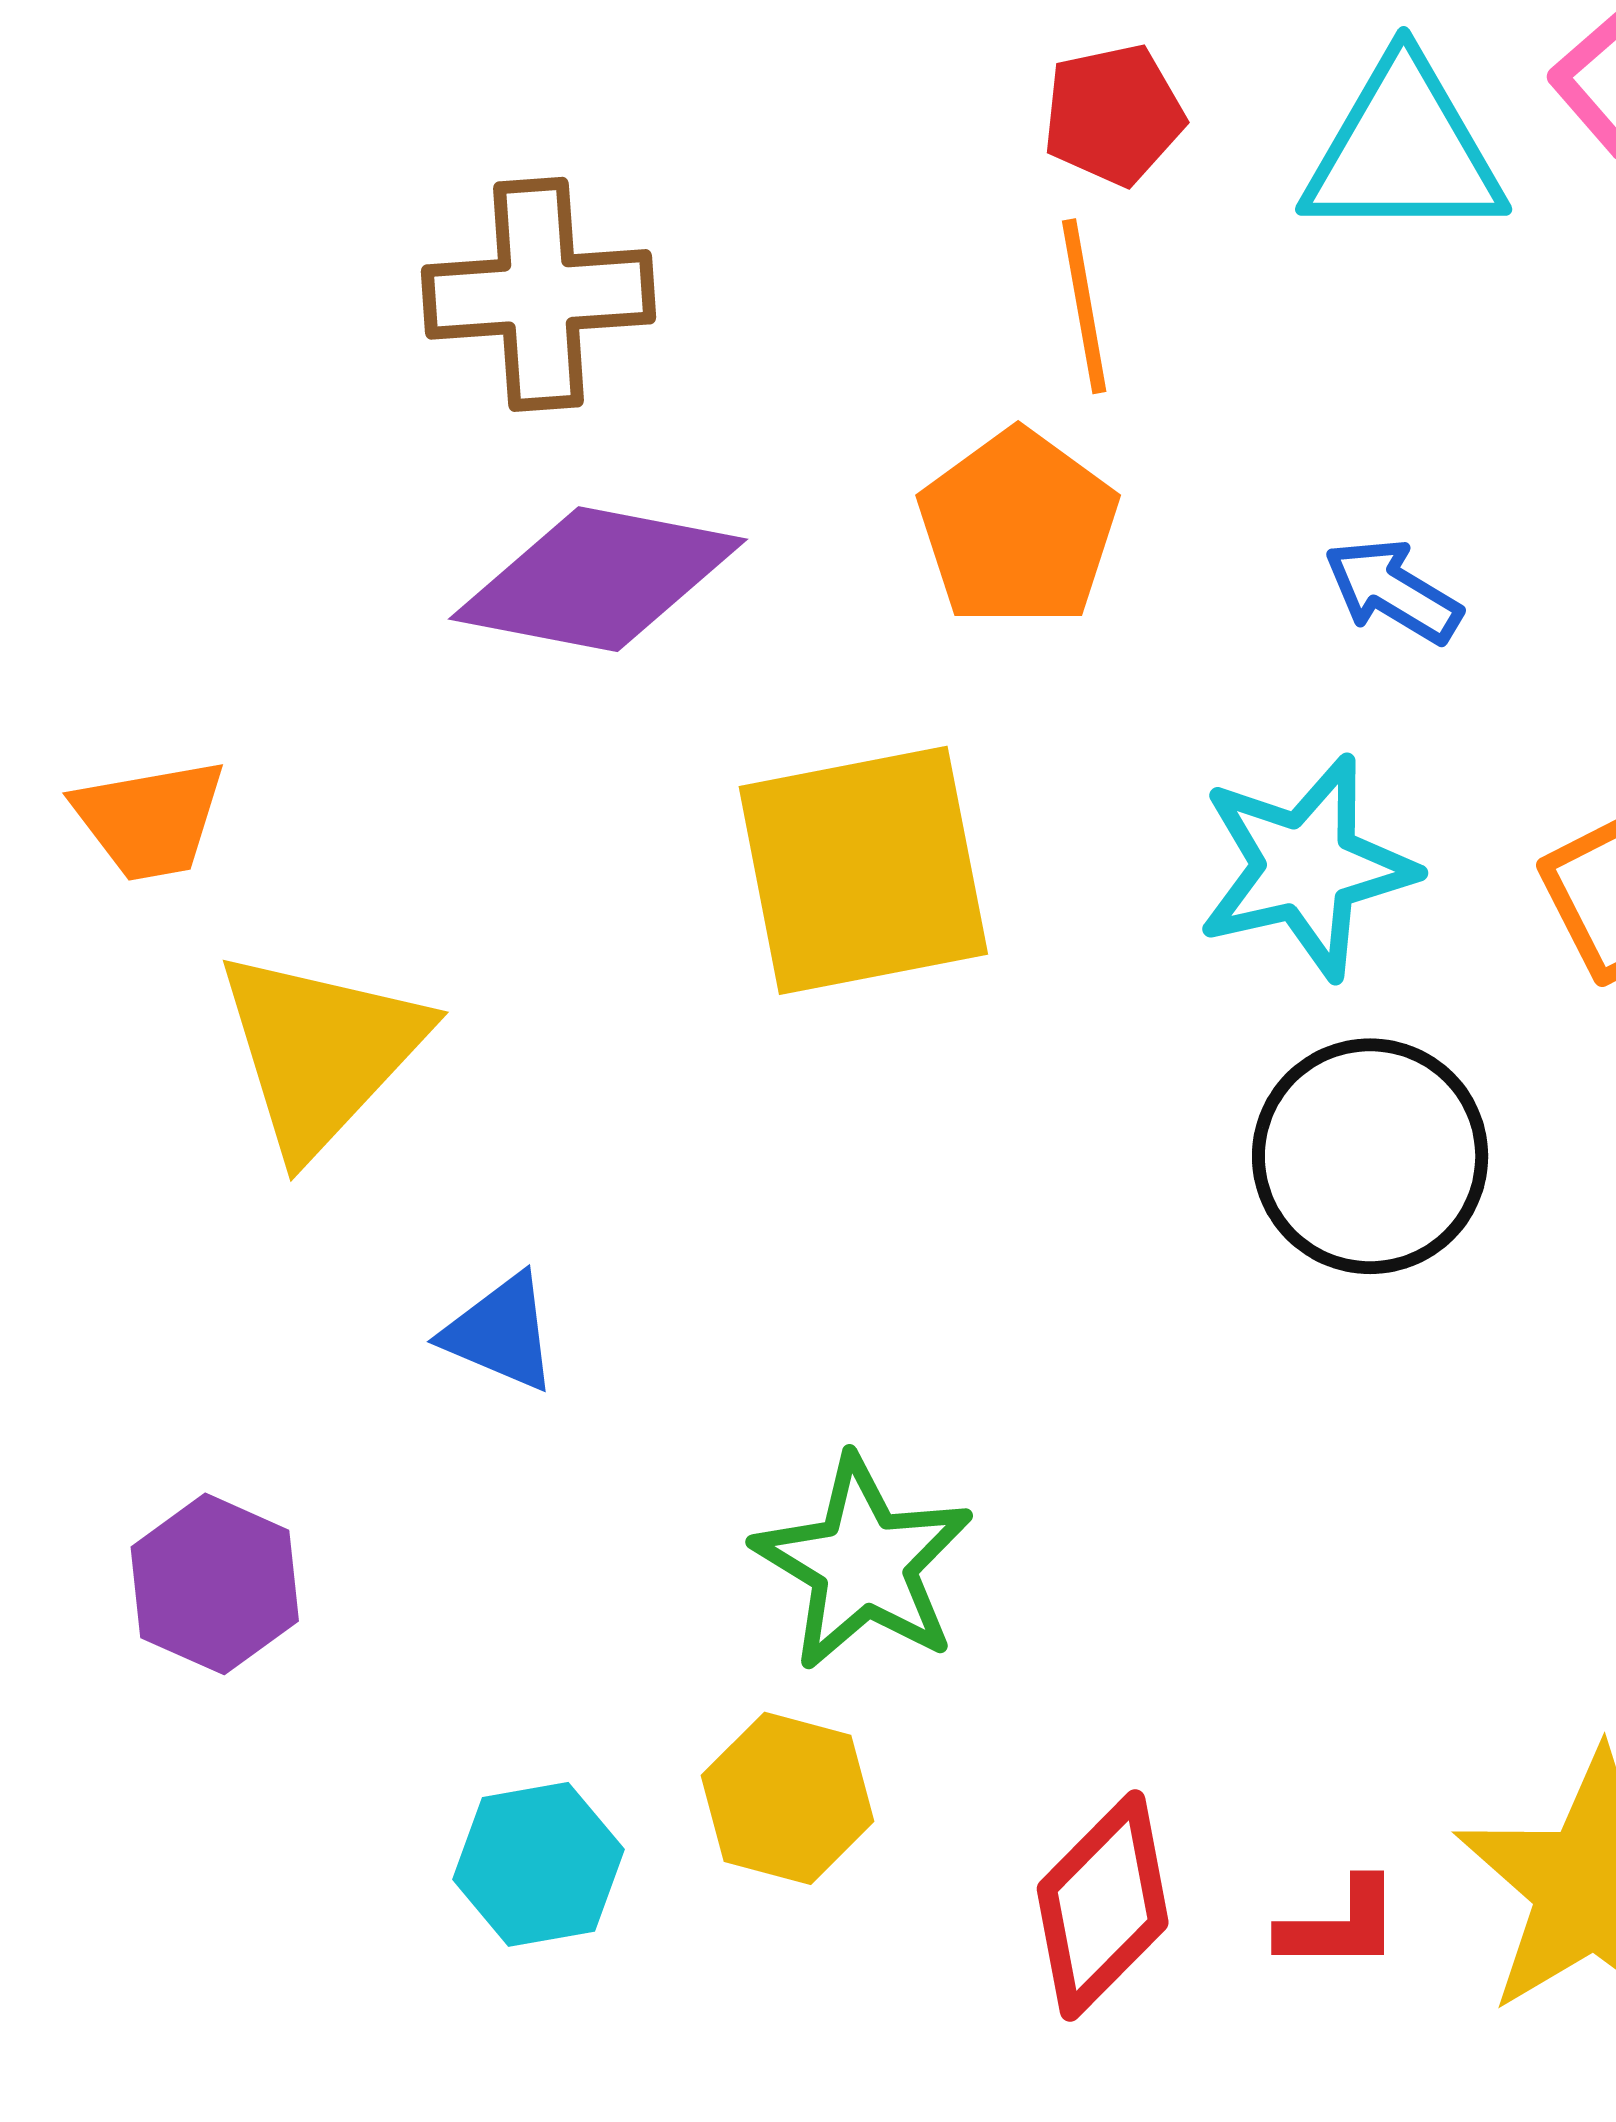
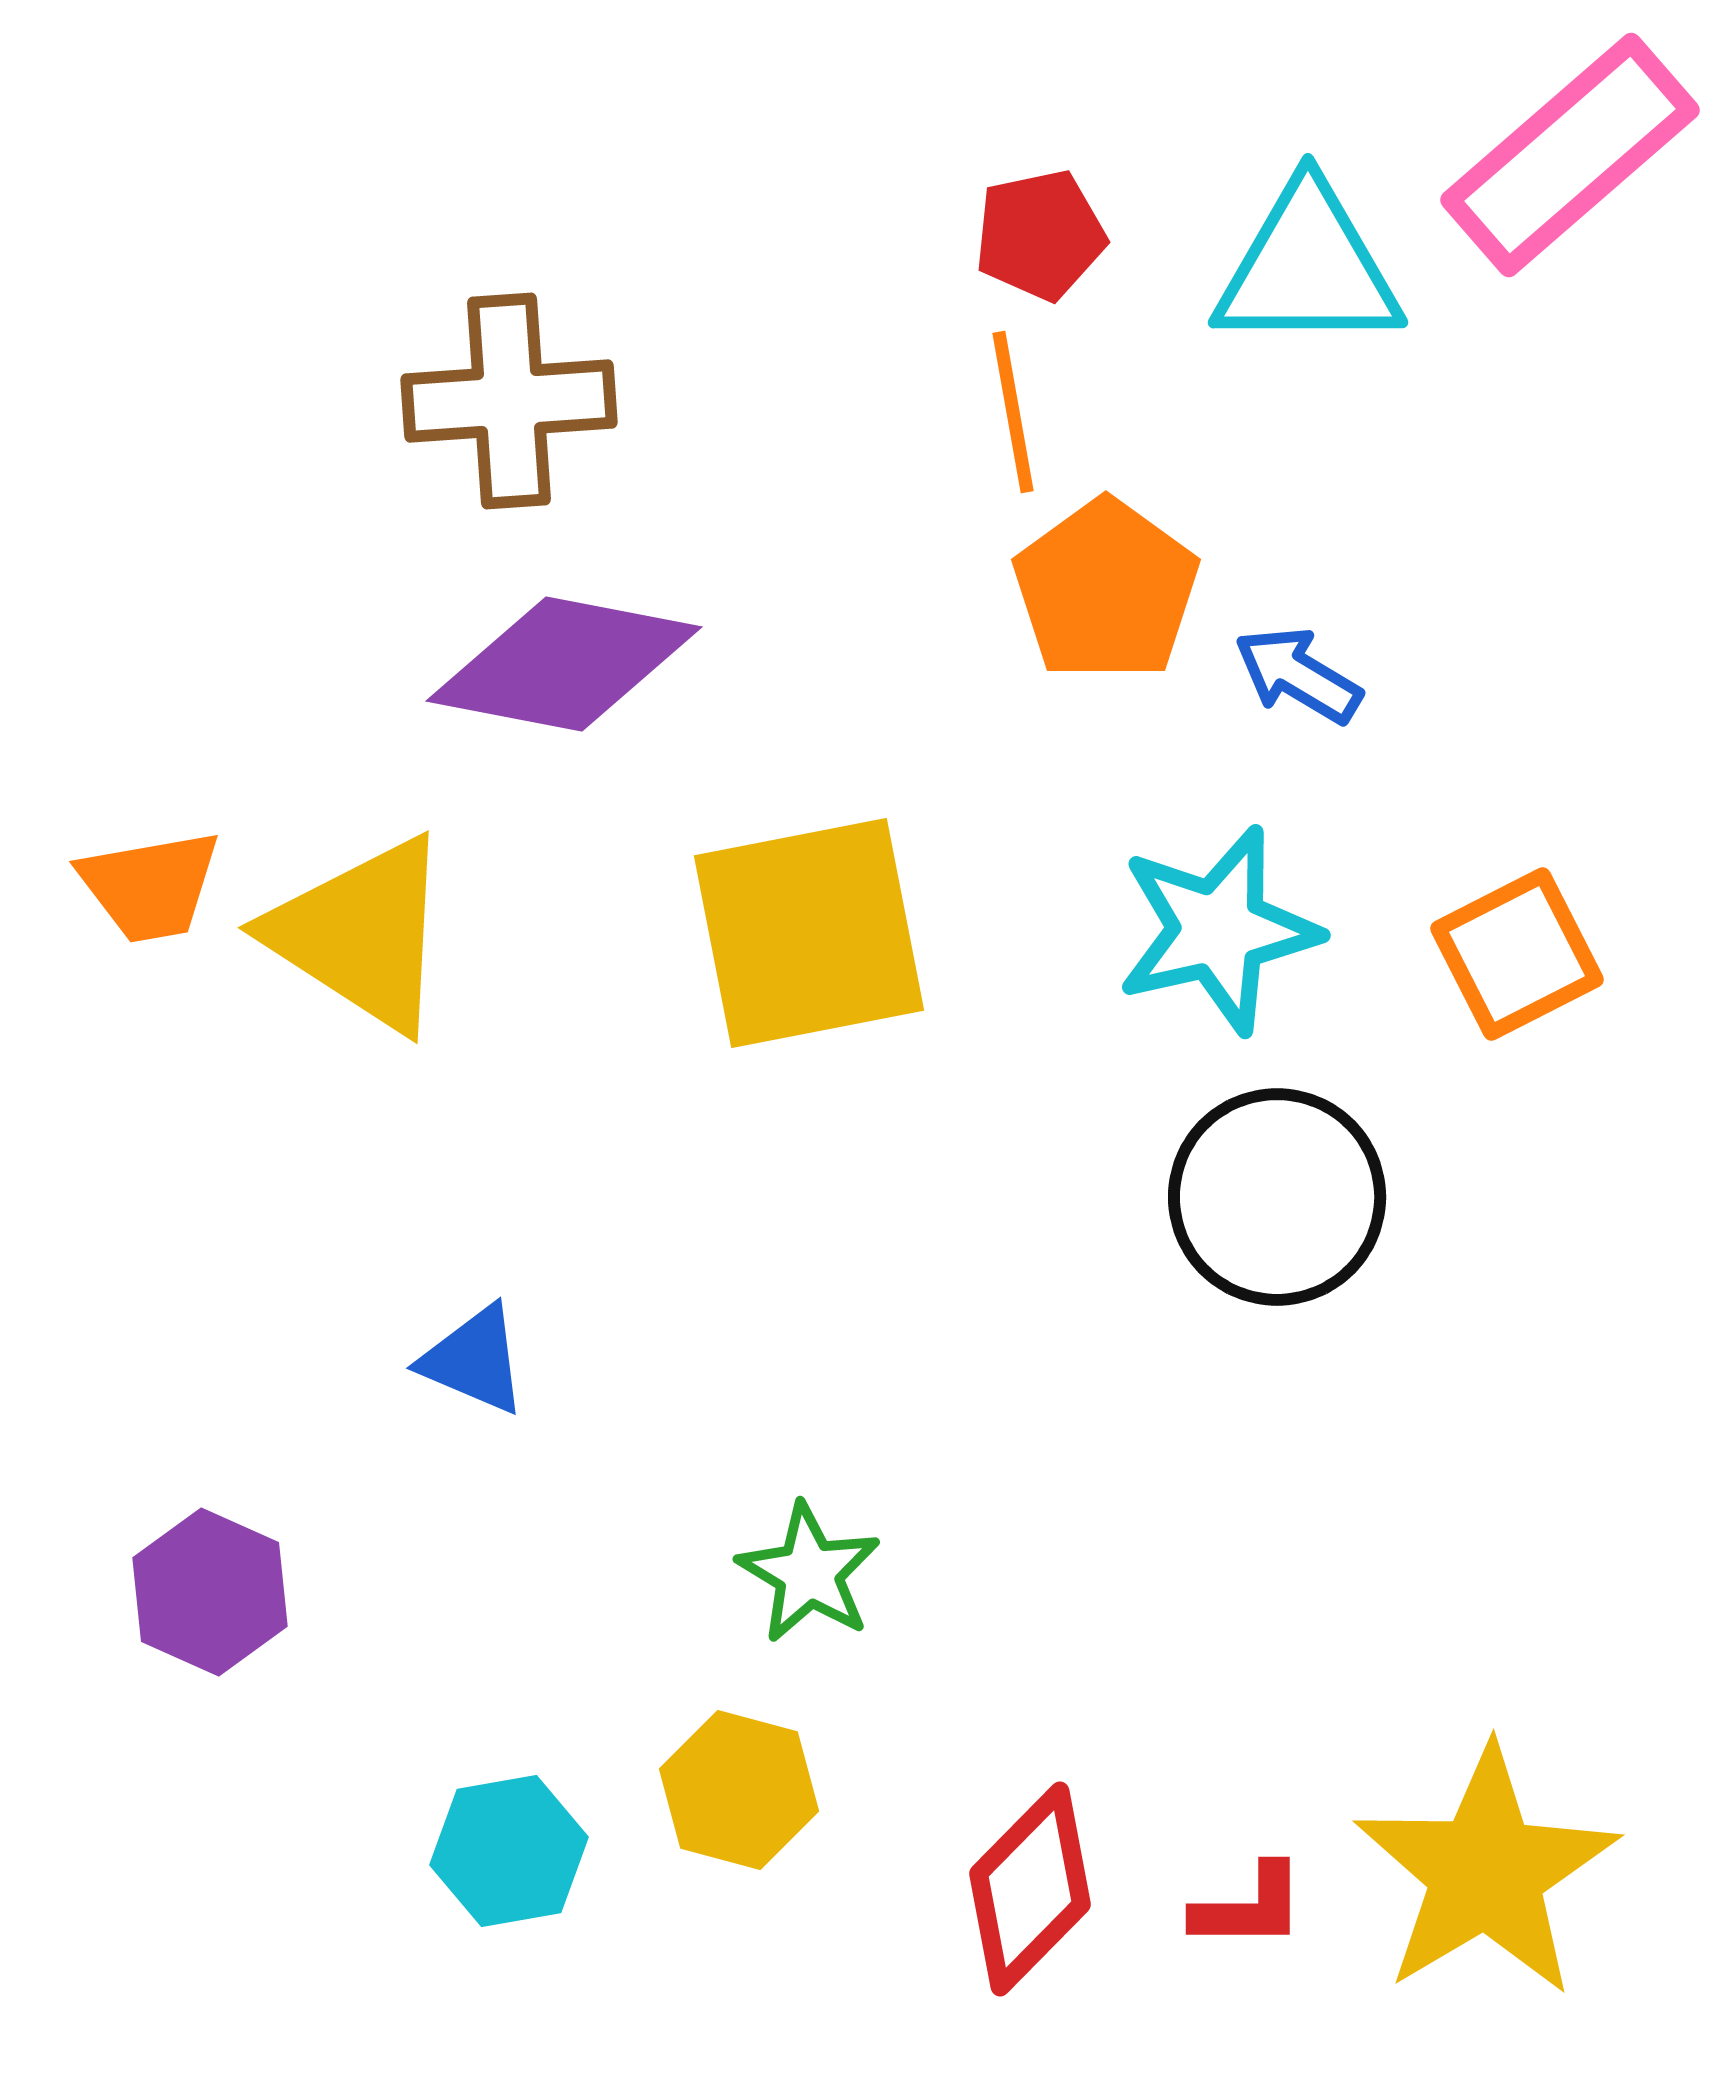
orange pentagon: (1018, 528) -> (1106, 590), moved
yellow triangle: (321, 1051) -> (361, 934), moved, turned -40
green star: (863, 1563) -> (809, 1573), size x0.7

